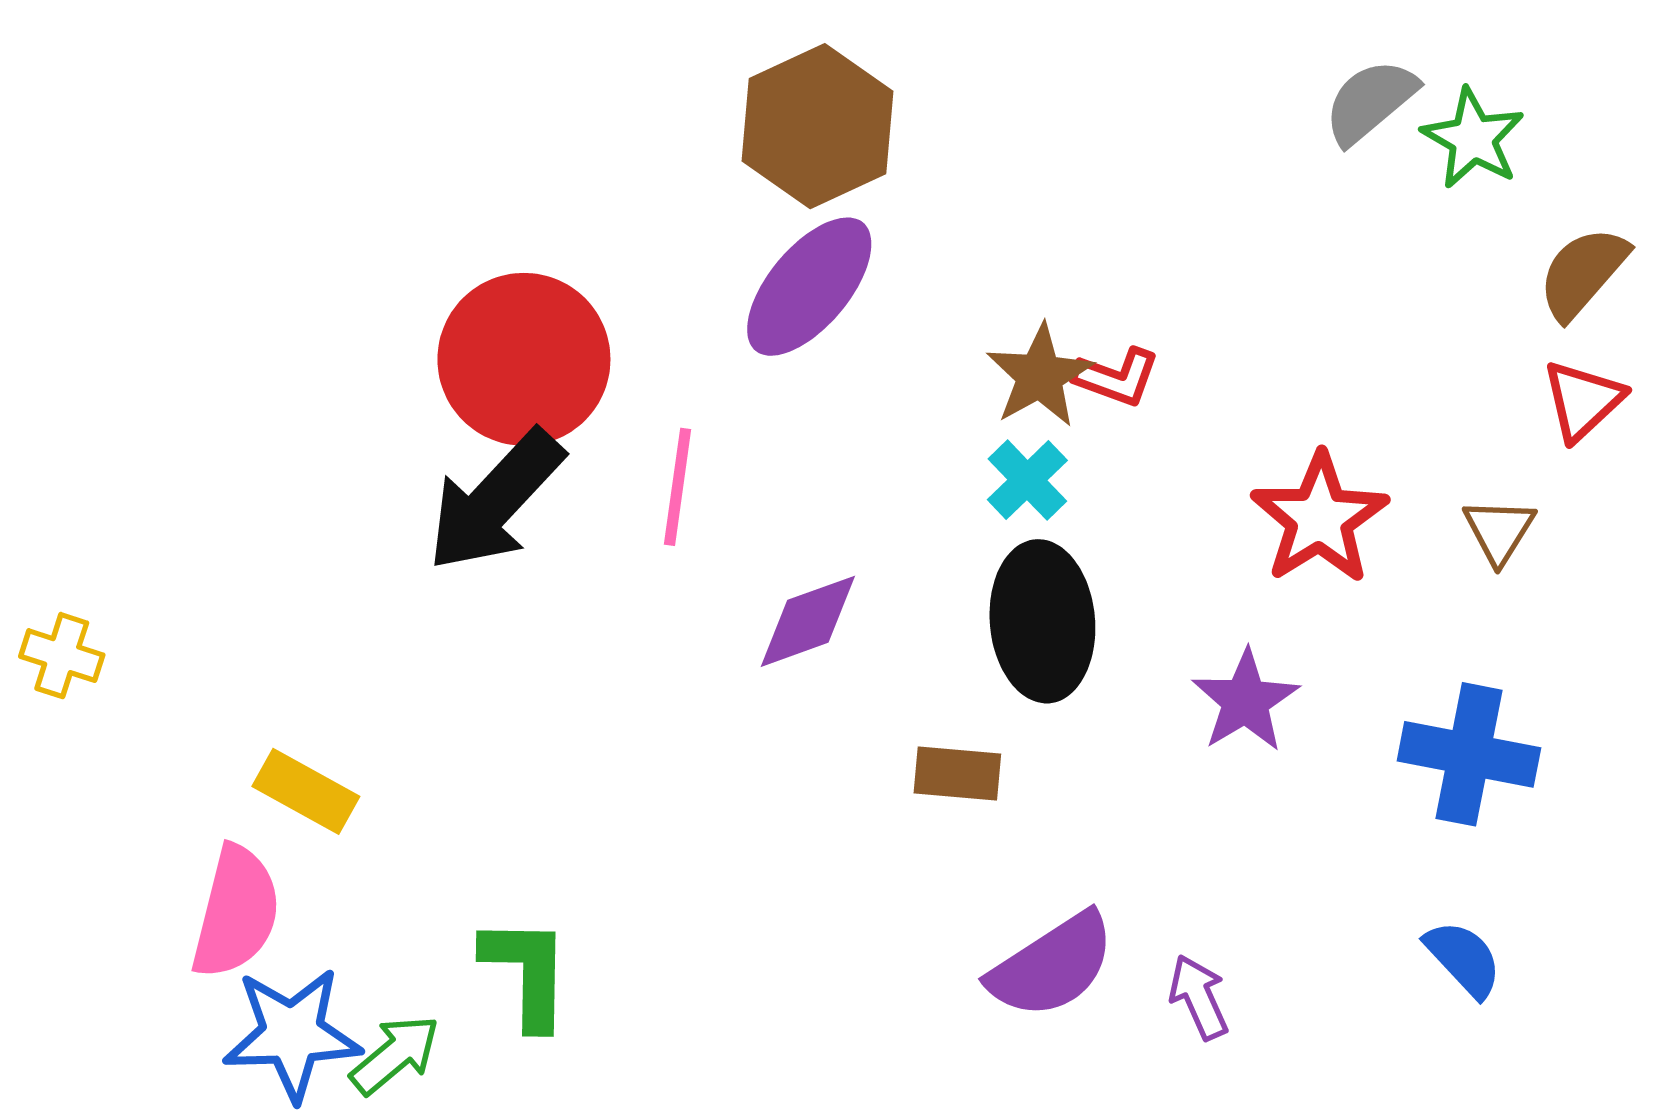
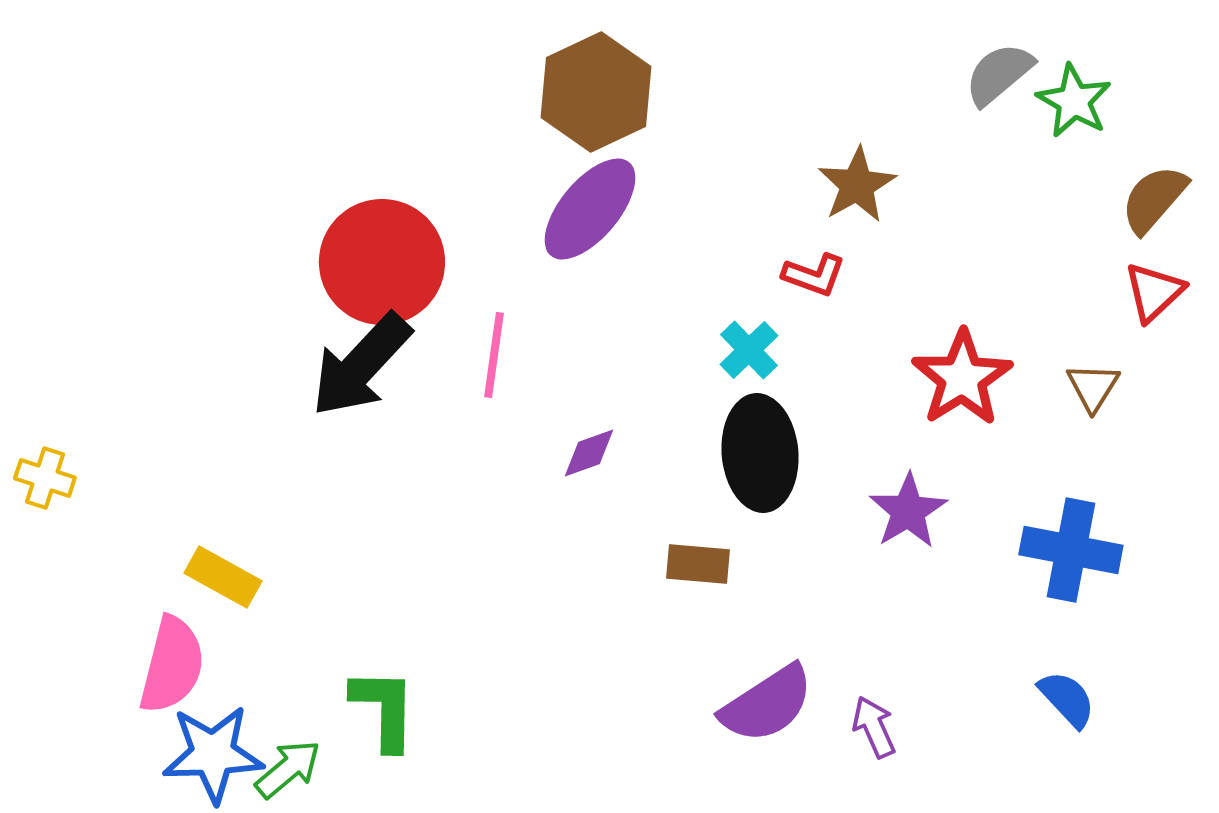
brown star: (1040, 376) -> (857, 185), moved
purple diamond: (808, 621) -> (589, 453), size x0.7

